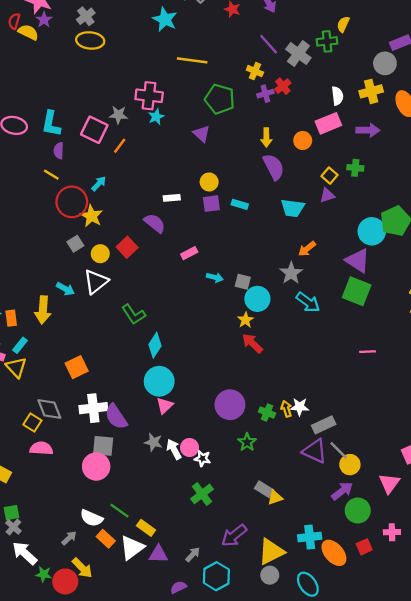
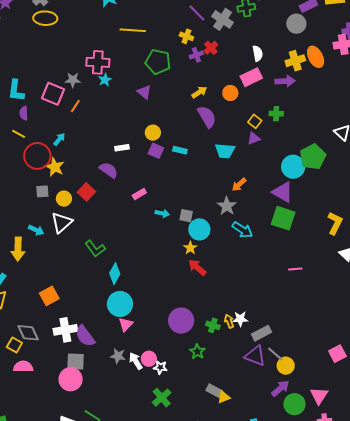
yellow cross: (371, 91) -> (295, 61), moved
yellow arrow: (266, 138) -> (199, 92), turned -119
purple square: (211, 204) -> (156, 151), turned 35
gray square: (75, 244) -> (42, 191), turned 32
pink triangle: (389, 483) -> (319, 396), moved

